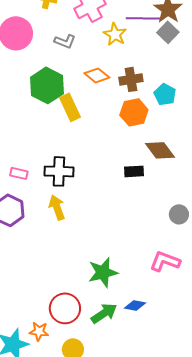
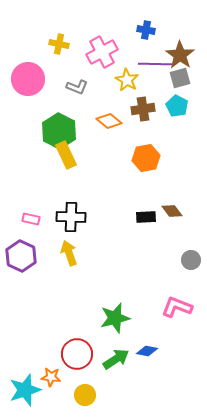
gray square: (168, 32) -> (180, 78), turned 30
brown cross: (131, 79) -> (143, 109), moved
cyan pentagon: (165, 94) -> (177, 106), moved
yellow rectangle: (70, 107) -> (66, 155), moved
brown diamond: (160, 150) -> (172, 211), moved, size x0.7

